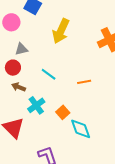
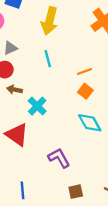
cyan line: (49, 74) -> (48, 59), moved, turned 49
orange square: (63, 112) -> (85, 91), moved

